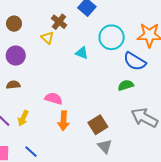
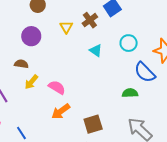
brown cross: (59, 22) -> (90, 20), moved
cyan circle: (112, 37) -> (129, 43), size x0.7
yellow arrow: (23, 118) -> (31, 82), moved
orange arrow: (63, 121) -> (61, 111), turned 36

